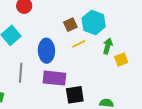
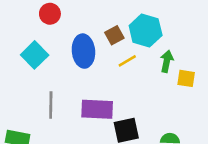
blue ellipse: (46, 51) -> (83, 51), moved
yellow square: (121, 60) -> (186, 78), turned 32

